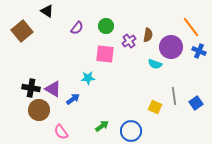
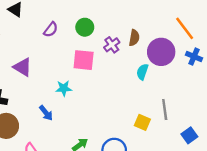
cyan semicircle: (155, 64) -> (142, 72), turned 88
purple triangle: (53, 89) -> (23, 67), moved
blue arrow: (73, 99) -> (46, 113), turned 88
blue square: (196, 103) -> (189, 135), moved

